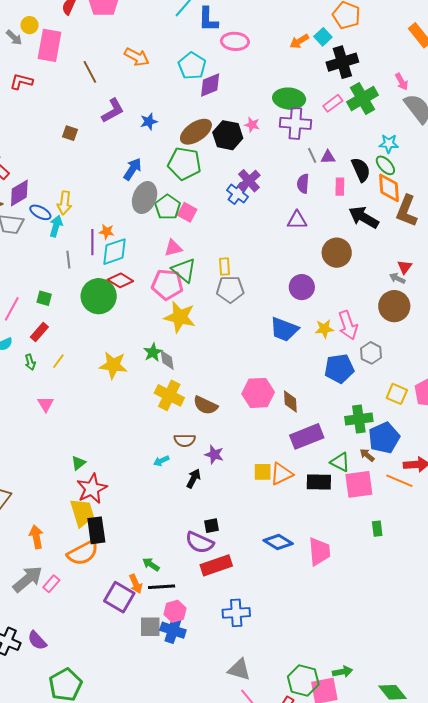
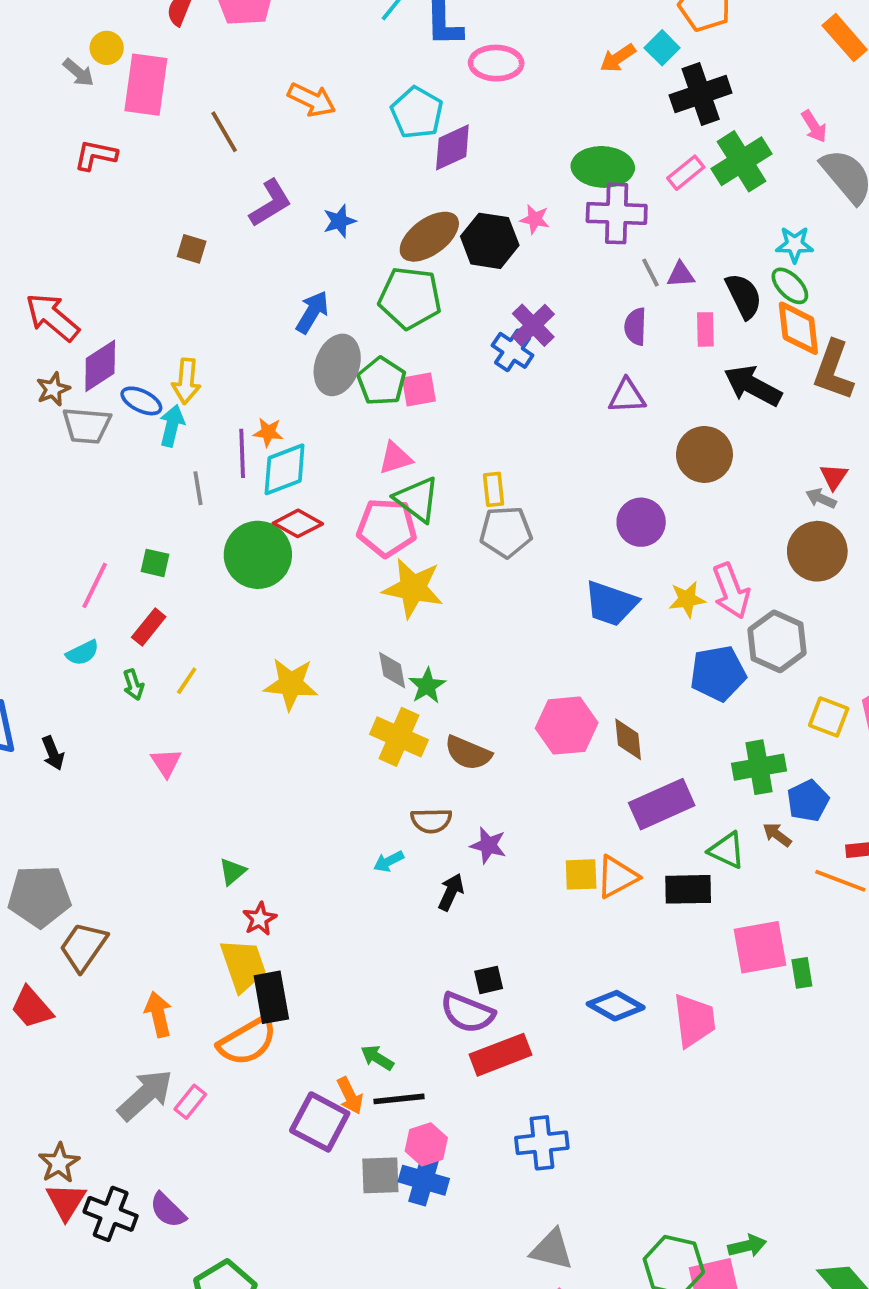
pink square: (187, 212) -> (419, 389), turned -36
green star: (153, 352) -> (427, 686), moved
gray hexagon: (371, 353) -> (777, 641), size x1.4
blue pentagon: (384, 438) -> (808, 801), size x0.7
pink square: (359, 484) -> (760, 947), moved
red star: (92, 489) -> (260, 919), size x0.6

